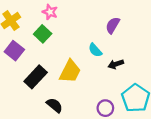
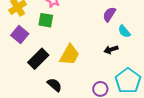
green square: (43, 34) -> (46, 20), turned -35
cyan semicircle: (95, 50) -> (124, 31), moved

